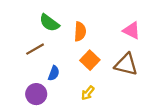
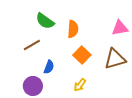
pink triangle: (132, 30) -> (120, 28), turned -36
brown triangle: (126, 64) -> (115, 59), turned -30

